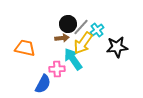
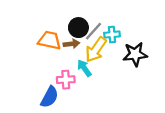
cyan cross: (97, 30) -> (112, 35), turned 32
orange trapezoid: (25, 48) -> (50, 40), moved
cyan arrow: (73, 59) -> (84, 68), size x0.7

